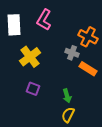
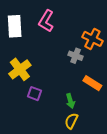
yellow cross: (30, 57) -> (20, 69), moved
orange rectangle: (88, 69) -> (92, 83), moved

